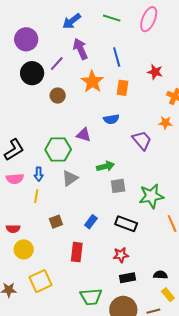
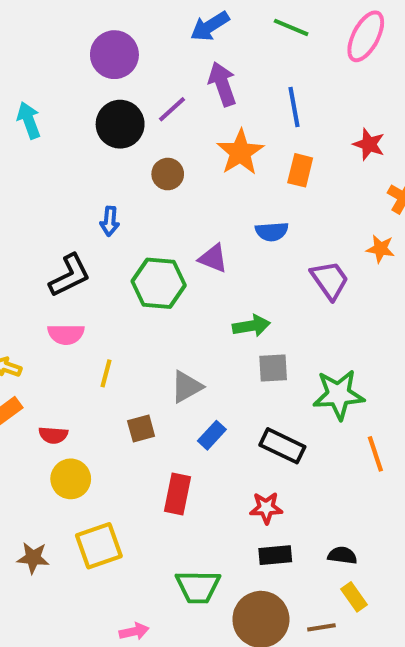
blue arrow: (39, 174) -> (110, 221), moved
gray triangle: (70, 178) -> (186, 387), moved

